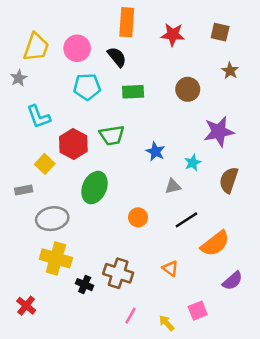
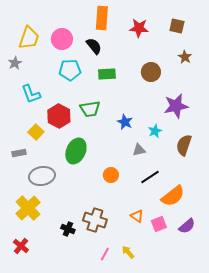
yellow cross: (56, 258) -> (28, 208), moved, turned 30
pink square: (198, 311) -> (159, 224), moved
yellow arrow: (167, 323) -> (128, 252), moved

